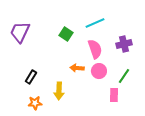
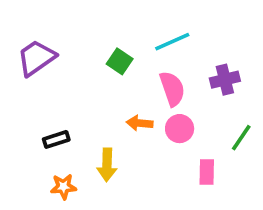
purple trapezoid: (20, 32) -> (36, 58), turned 30
green line: (124, 76) -> (241, 138), moved
black rectangle: (31, 77) -> (56, 139), turned 40

